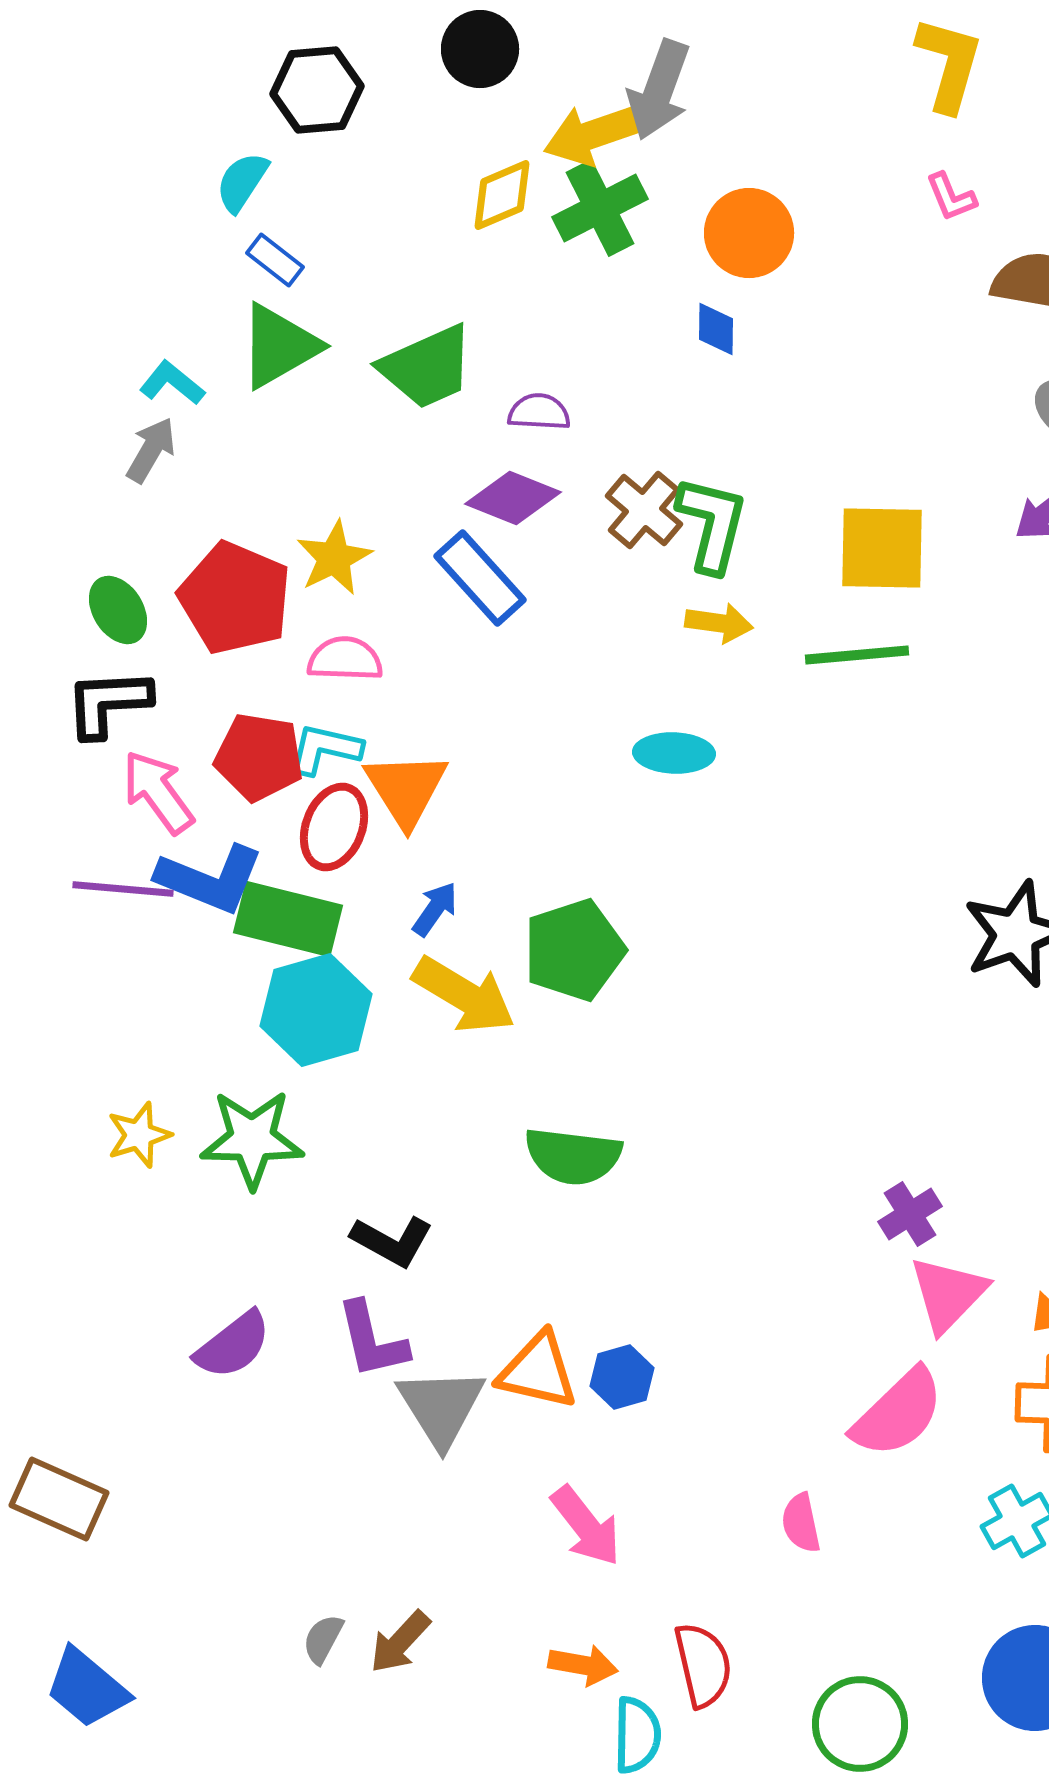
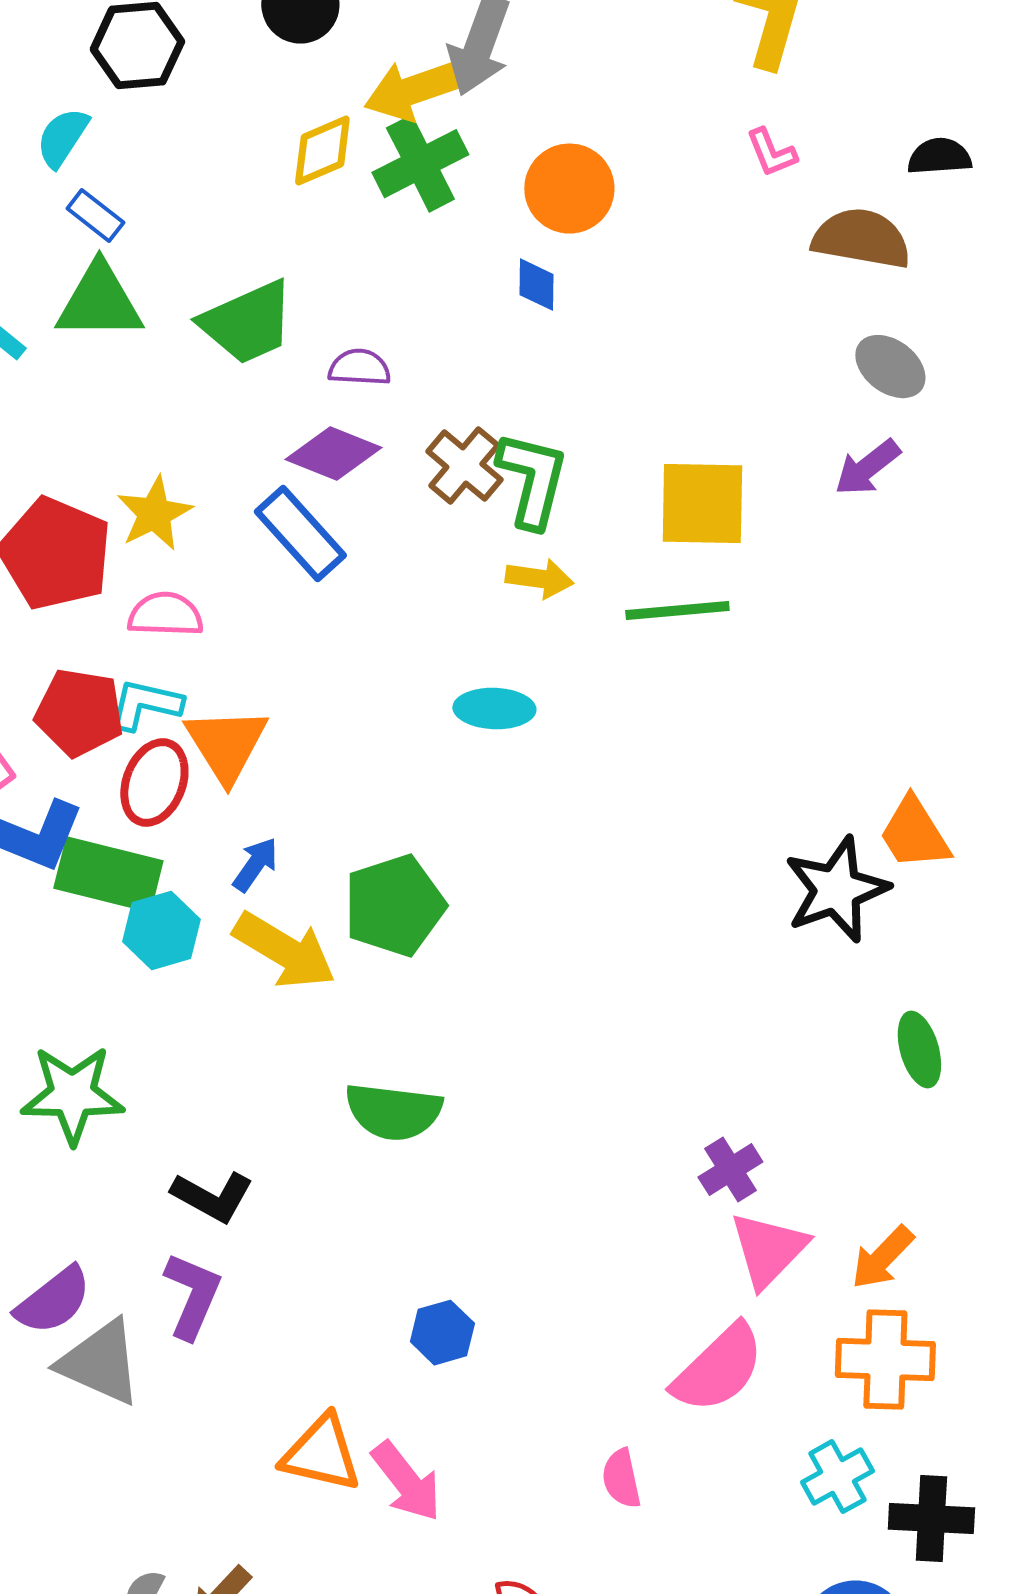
green triangle: (279, 346) -> (99, 302), turned 30
cyan hexagon: (316, 1010) -> (161, 931), moved, size x0.7
purple L-shape: (372, 1340) -> (192, 1296), turned -144
orange triangle: (538, 1371) -> (321, 1454), moved
gray triangle: (441, 1407) -> (100, 1363), moved, turned -34

